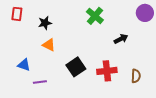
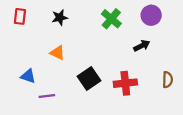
purple circle: (145, 13) -> (151, 15), moved
black star: (45, 23) -> (60, 18), moved
brown semicircle: (136, 76) -> (168, 80), moved

